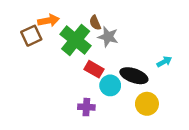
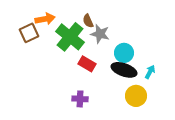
cyan arrow: (164, 62) -> (150, 72), moved, turned -32
cyan circle: (110, 85) -> (124, 53), moved

